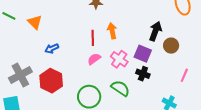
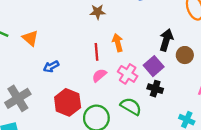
purple square: (143, 54) -> (154, 66), turned 30
red hexagon: (51, 81) -> (68, 102), moved

